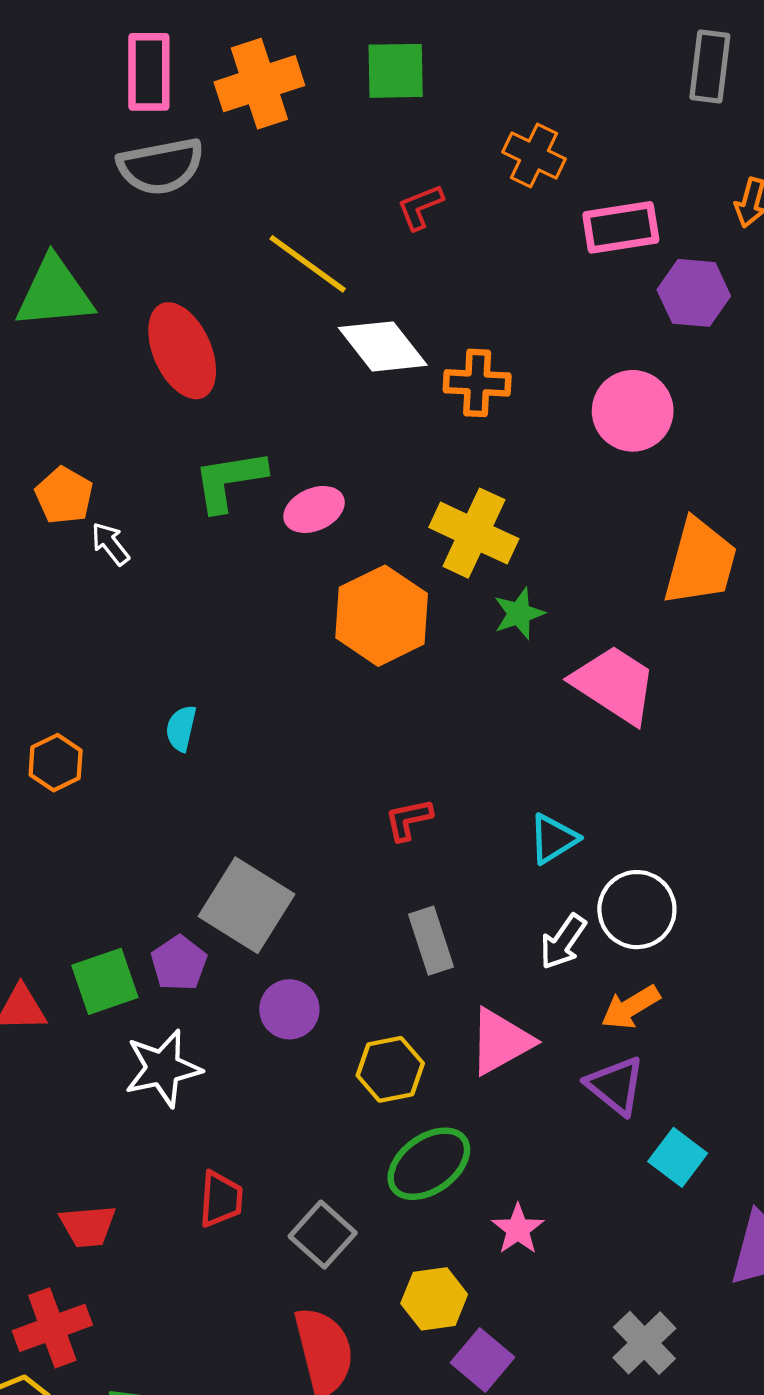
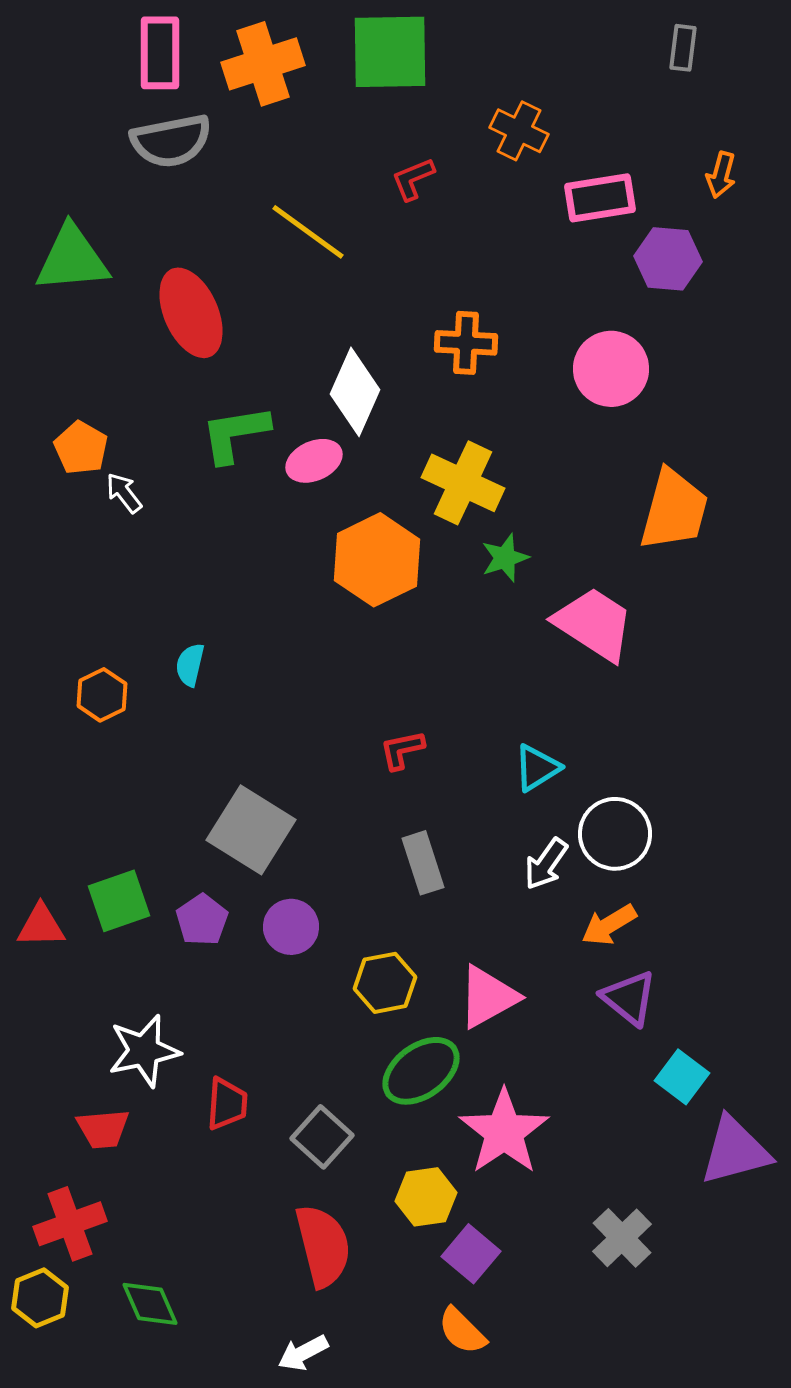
gray rectangle: (710, 67) -> (683, 48), size x0.7
green square: (396, 71) -> (390, 52), size x1.4
white diamond: (383, 346) -> (355, 392), moved, turned 62
orange hexagon: (56, 763) -> (102, 695), moved
purple pentagon: (179, 963) -> (202, 920), moved
pink triangle: (501, 1041) -> (488, 997), moved
white star: (163, 1068) -> (144, 1051), moved
purple triangle: (615, 1085) -> (629, 998), moved
cyan square: (678, 1157) -> (682, 1077), moved
pink star: (518, 1229) -> (504, 1132), size x1.8

